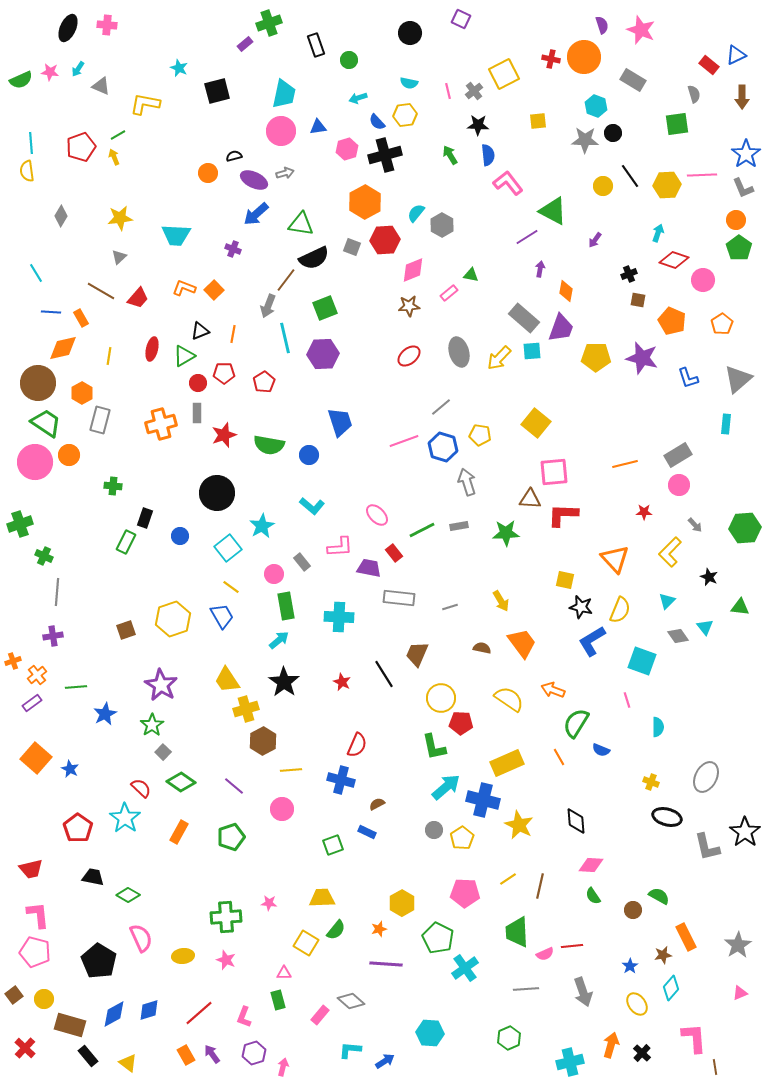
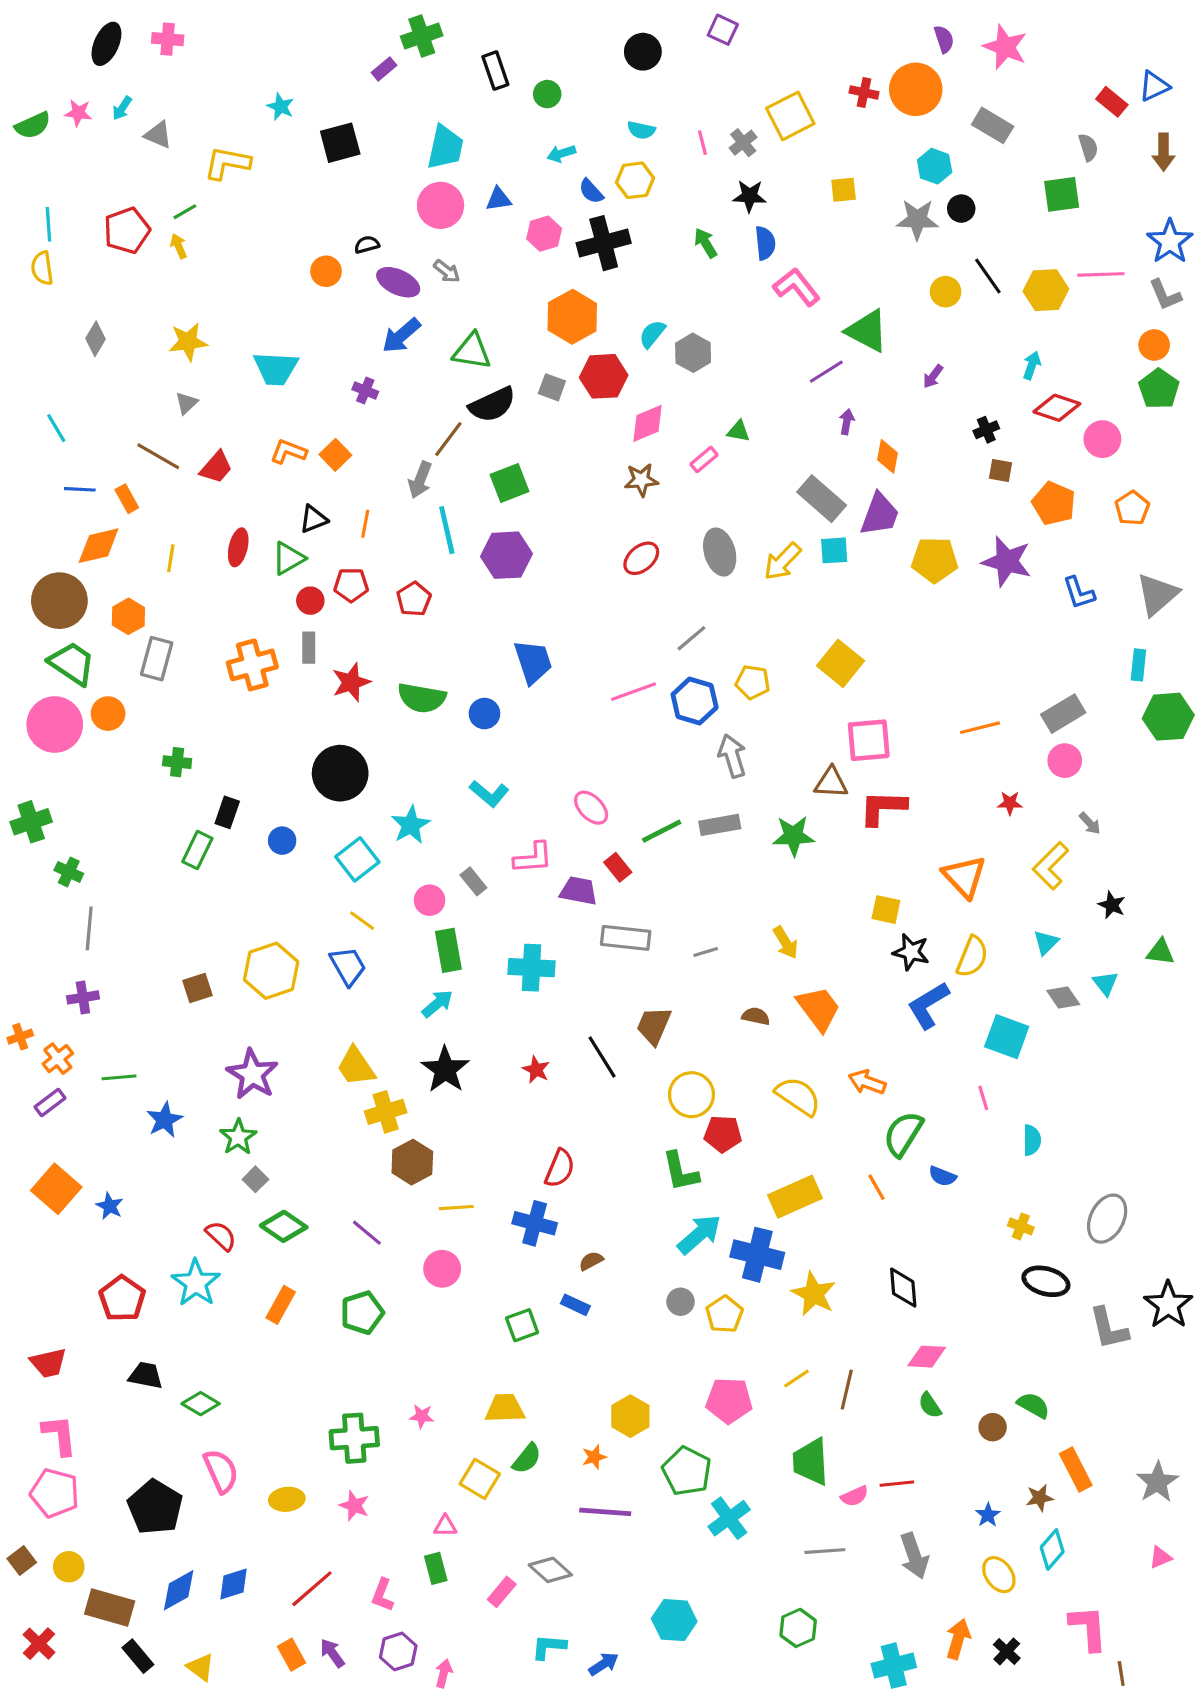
gray arrow: (285, 173) -> (447, 271), turned 54
gray rectangle: (459, 526) -> (720, 825), size x1.4
green hexagon: (745, 528) -> (1168, 717), moved

